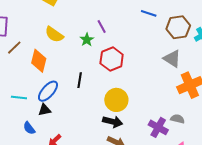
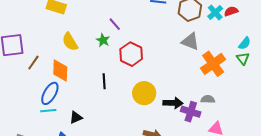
yellow semicircle: (54, 34) -> (70, 42), turned 36
blue ellipse: (48, 91) -> (50, 93), moved
black arrow: (113, 122) -> (173, 103), moved

